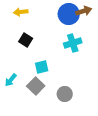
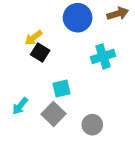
yellow arrow: (21, 12) -> (33, 38), moved, turned -32
blue circle: (69, 14) -> (78, 18), moved

